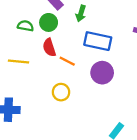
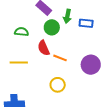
green circle: (49, 22) -> (52, 27), moved
blue rectangle: (98, 41) -> (86, 23), moved, size x0.6

